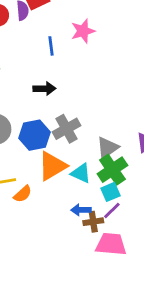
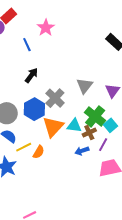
black arrow: (44, 89) -> (31, 75), turned -35
gray triangle: (107, 148) -> (84, 86), moved
cyan square: (110, 192) -> (110, 125), moved
brown cross: (93, 222) -> (89, 132), moved

